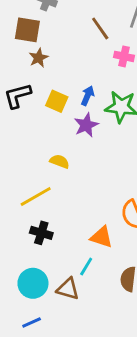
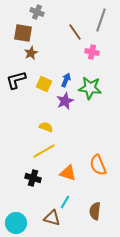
yellow line: (36, 196) -> (44, 151), moved
orange triangle: (102, 237) -> (68, 173), moved
cyan circle: (33, 283) -> (16, 223), moved

